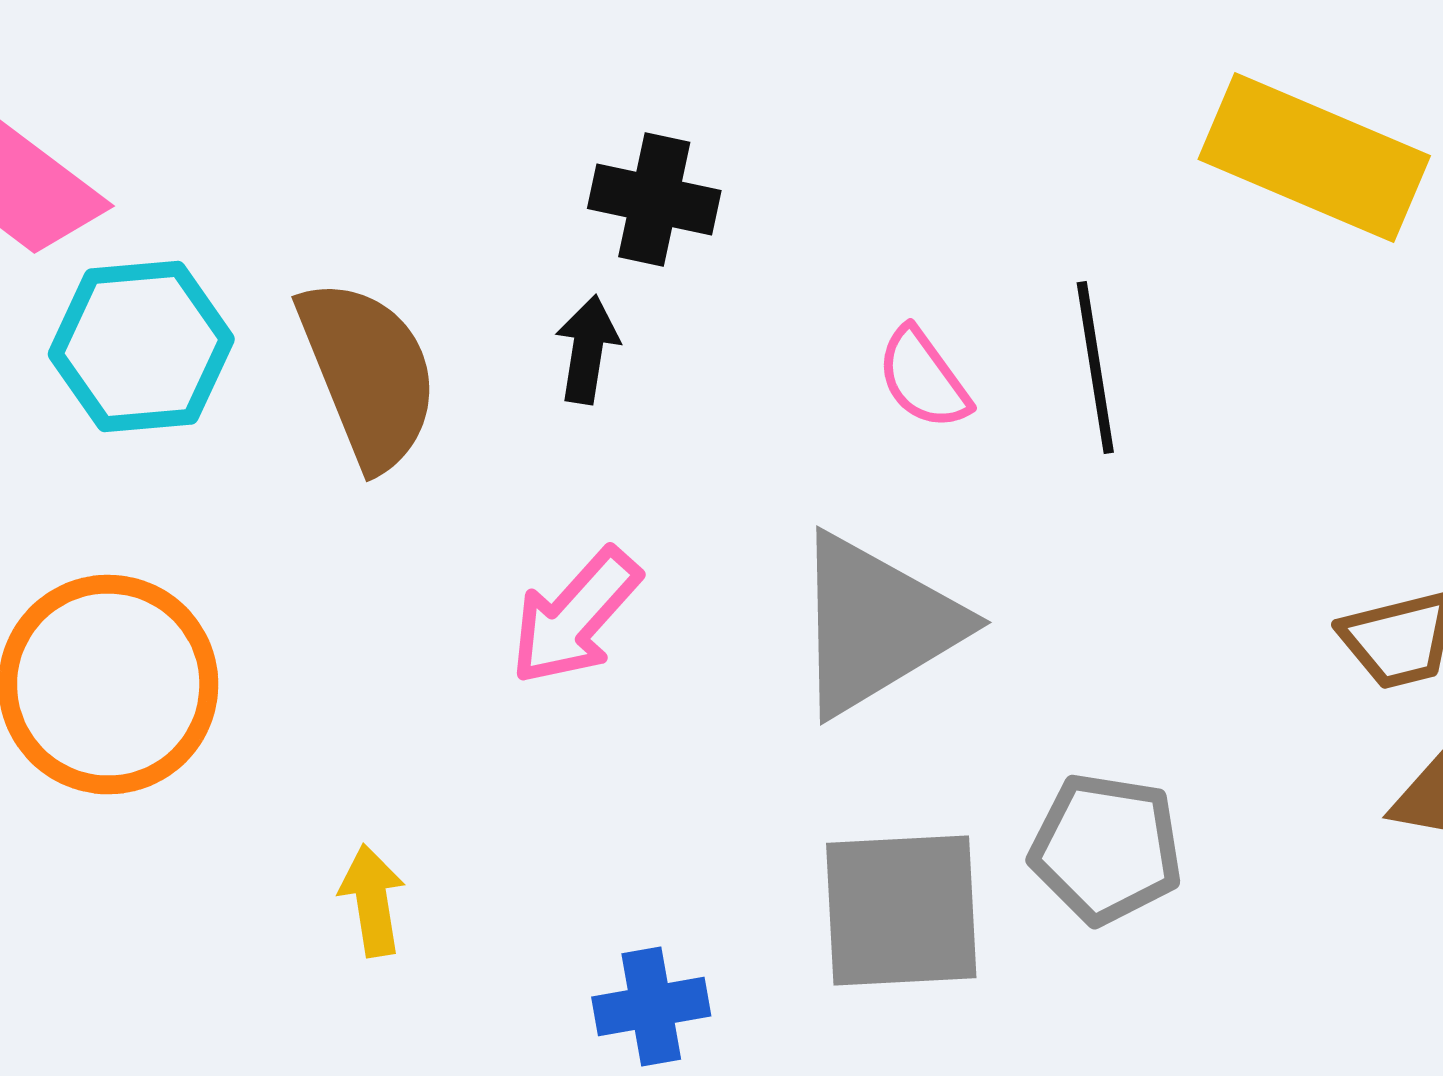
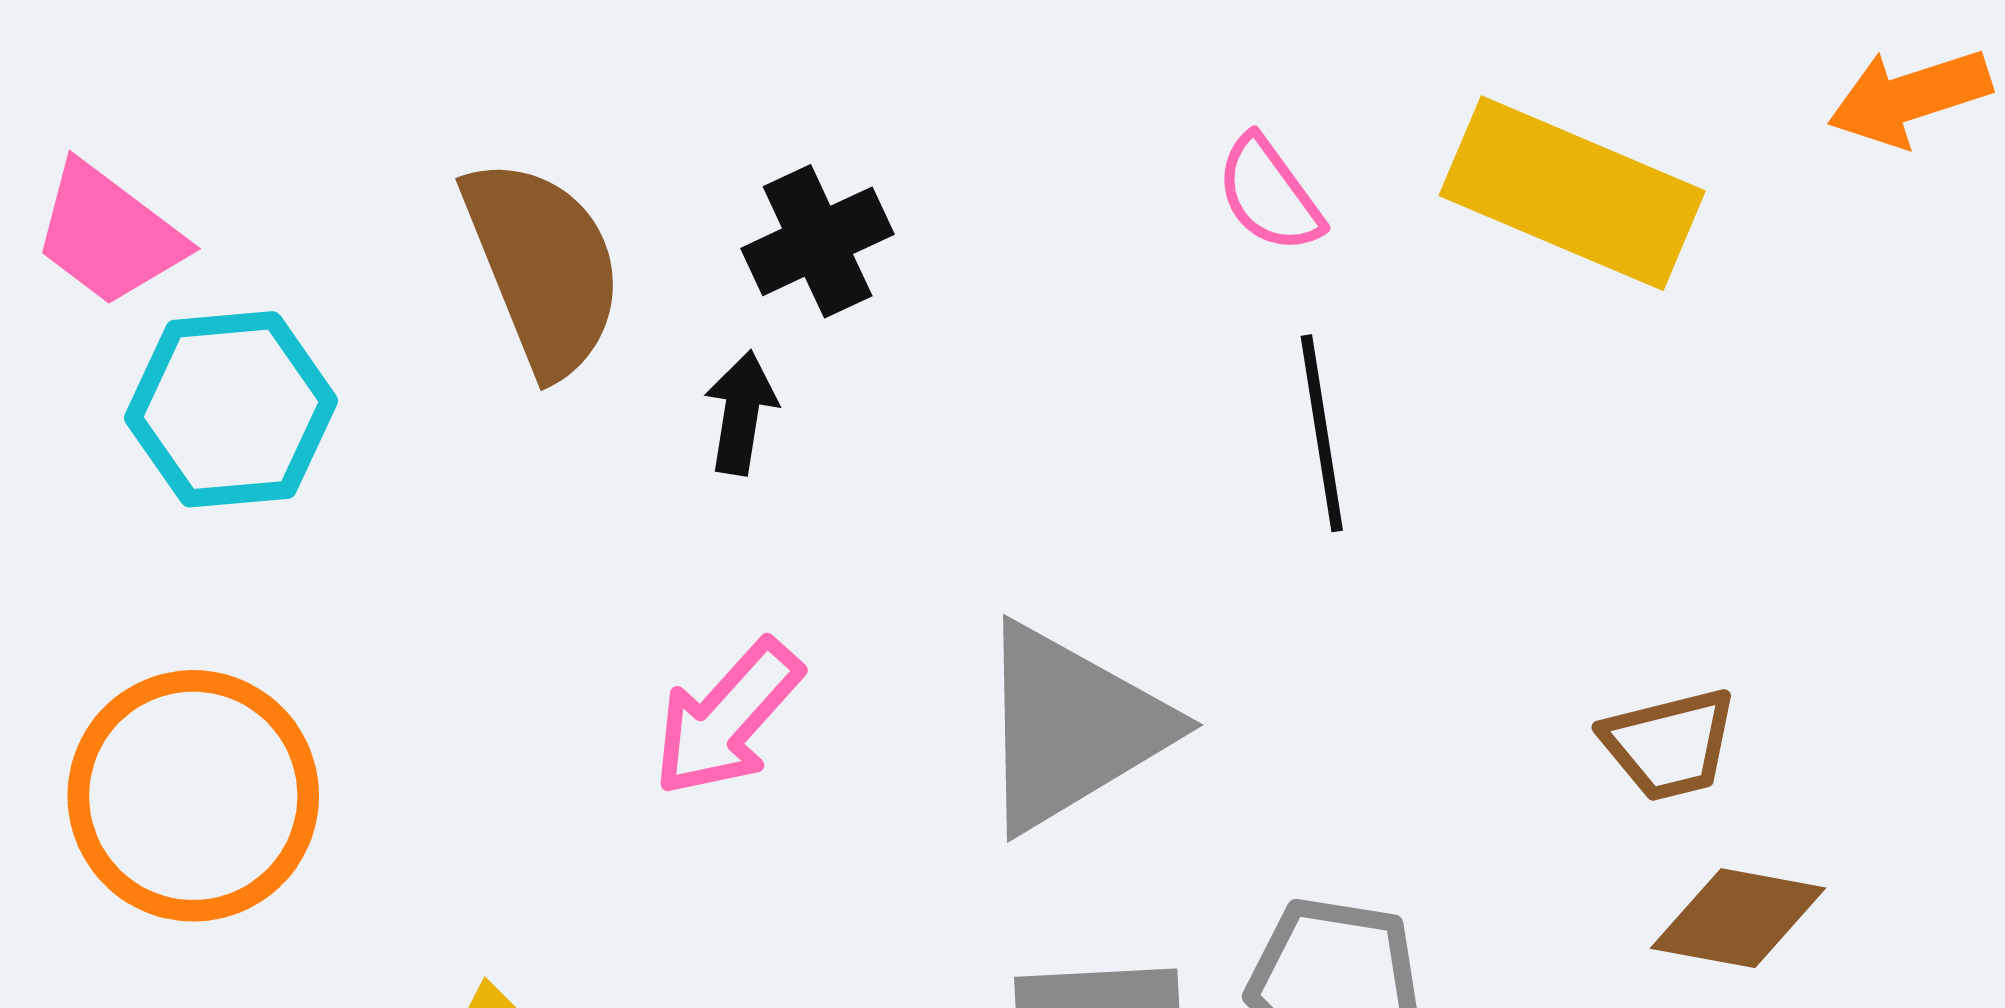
black cross: (654, 200) -> (818, 241), turned -37
brown semicircle: (368, 374) -> (543, 266), moved
pink semicircle: (923, 379) -> (1269, 194), moved

